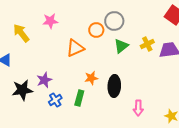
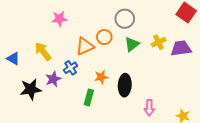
orange circle: (96, 30) -> (104, 37), moved
yellow arrow: (21, 33) -> (43, 51), moved
blue cross: (55, 100) -> (71, 68), moved

